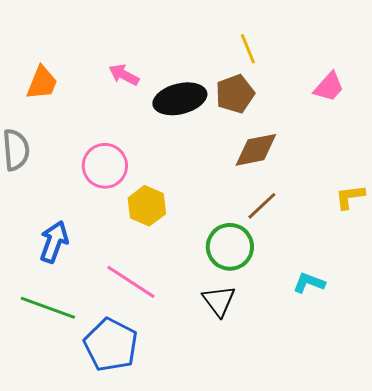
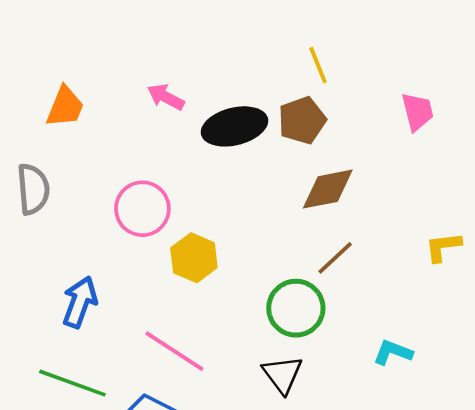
pink trapezoid: (329, 87) -> (417, 112), turned -56

